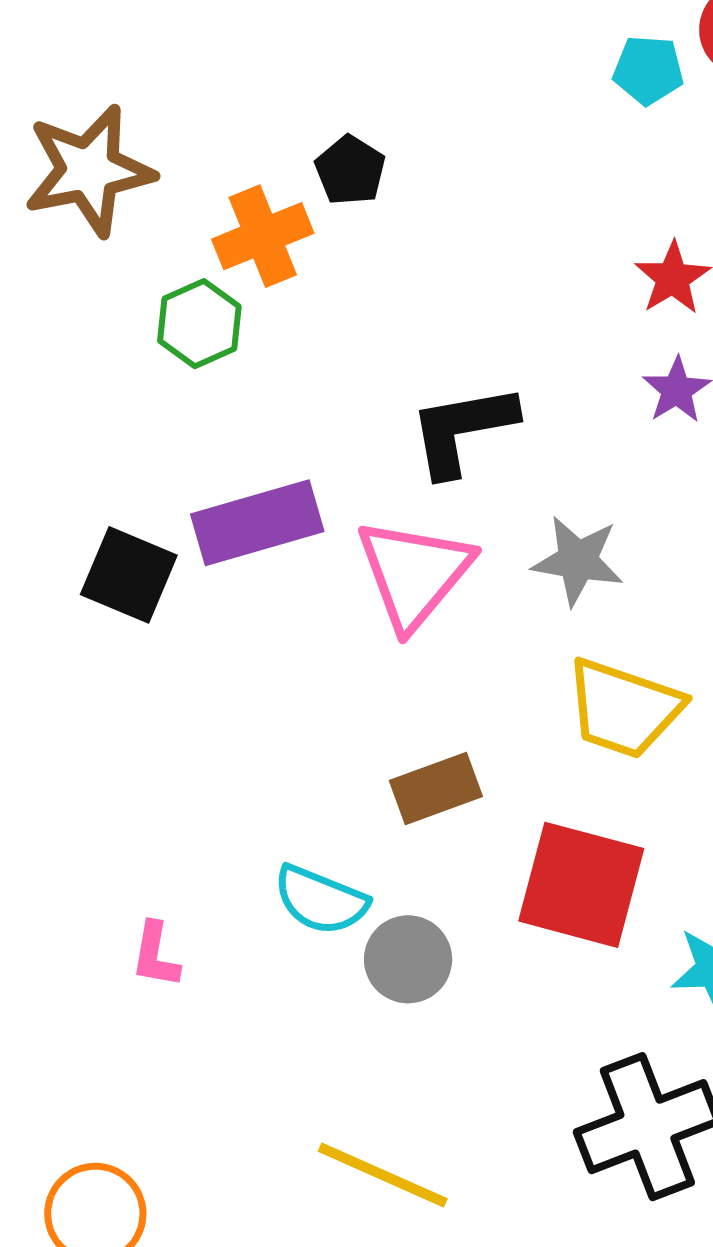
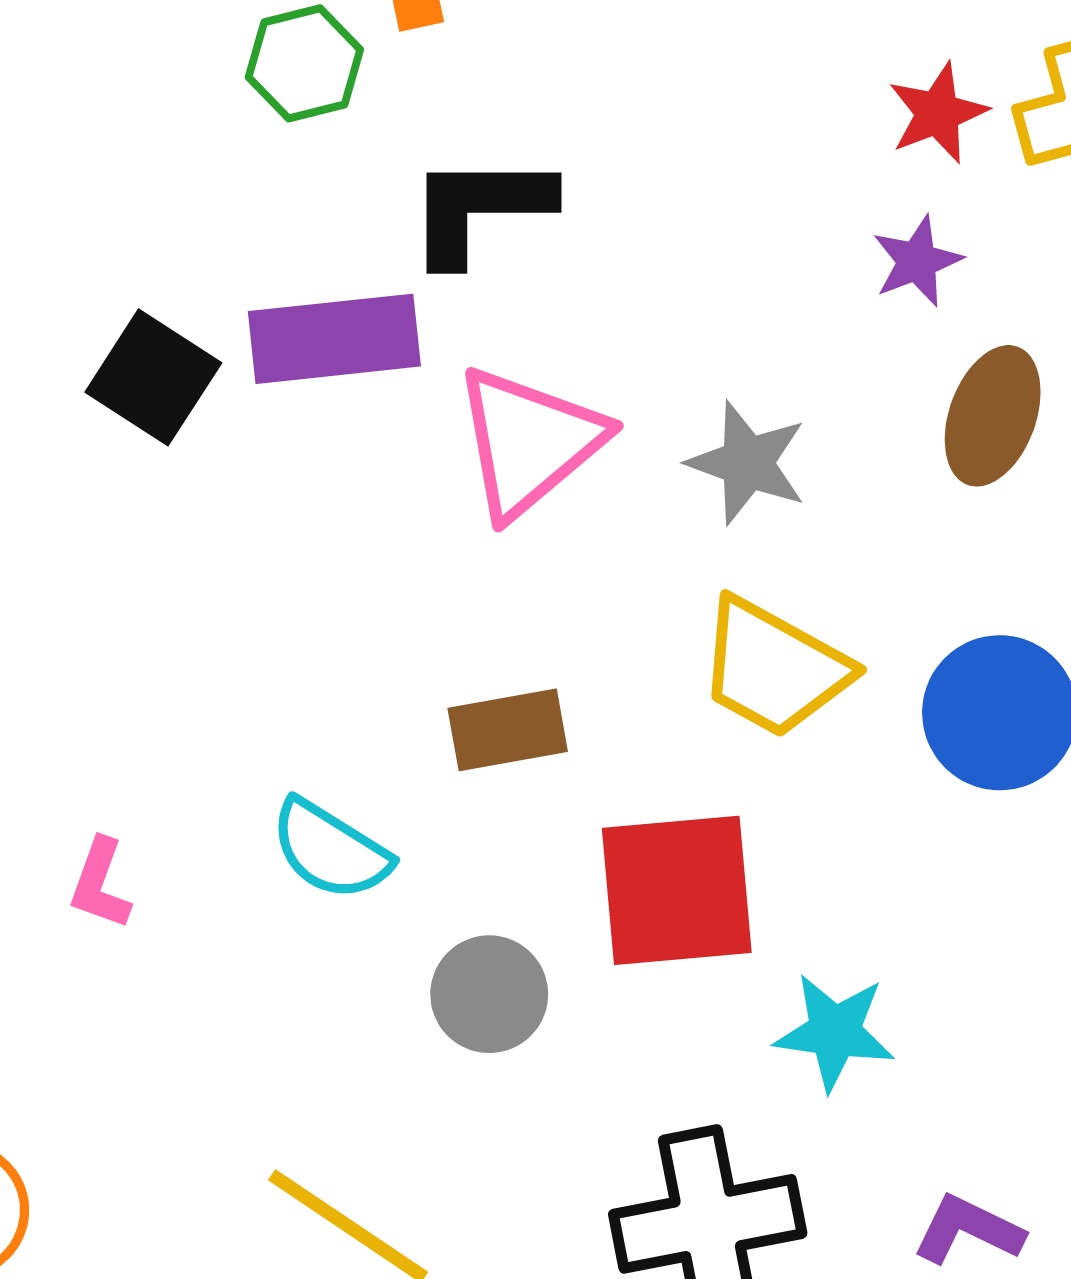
black L-shape: (462, 430) -> (479, 208), moved
red square: (581, 885) -> (677, 890), turned -30
gray circle: (408, 959) -> (489, 994), moved

